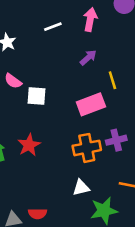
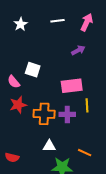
yellow line: (112, 80) -> (87, 105), moved
pink semicircle: (13, 81) -> (14, 82), moved
purple cross: (116, 140) -> (67, 114), moved
orange cross: (87, 148) -> (44, 114), moved

